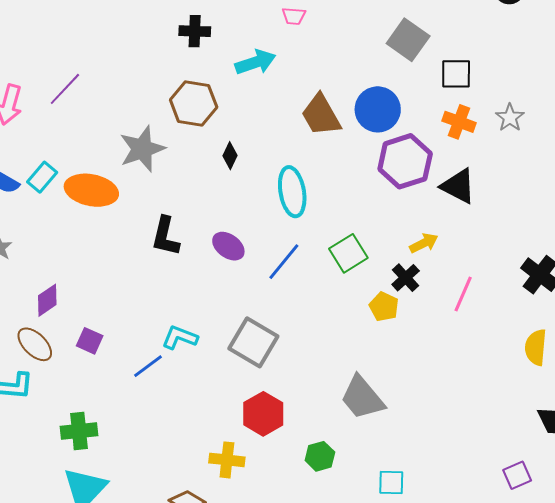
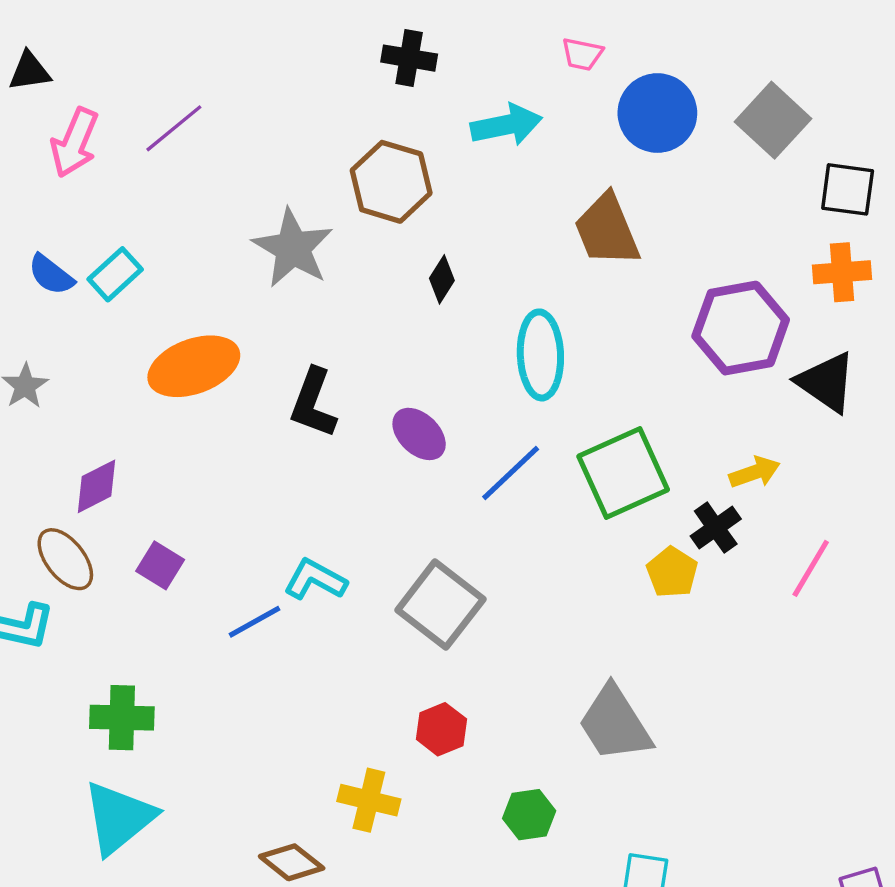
blue circle: (378, 109) -> (657, 113), moved
orange cross: (459, 122) -> (842, 272), turned -32
gray star: (142, 149) -> (293, 248), turned -30
orange ellipse: (91, 190) -> (194, 366), moved, turned -39
green square: (348, 253) -> (623, 473), size x1.4
red hexagon: (263, 414) -> (441, 729), size x0.7

